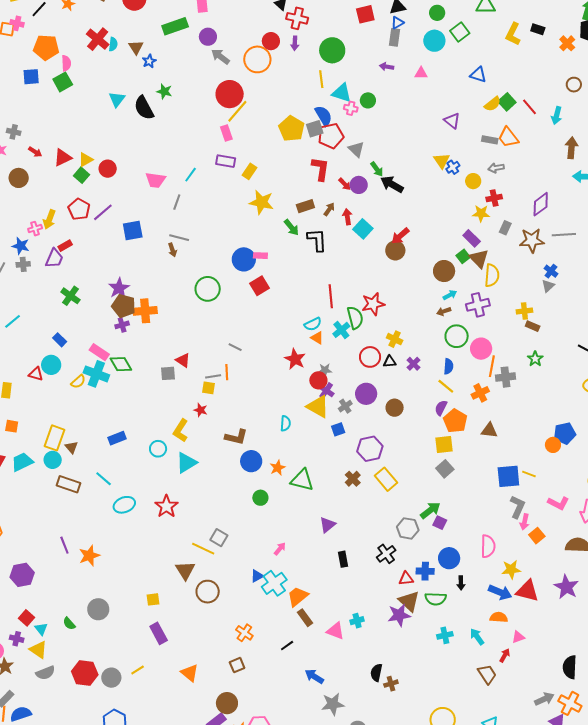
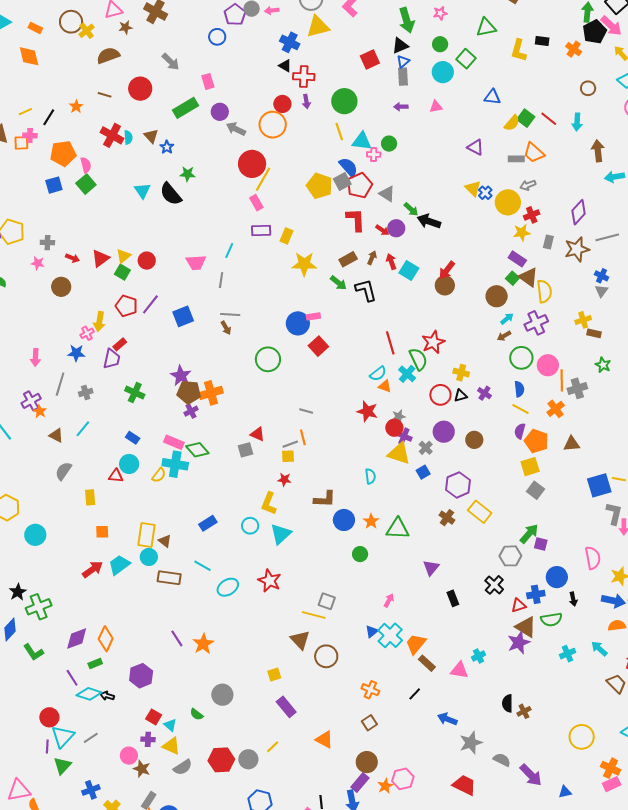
yellow circle: (473, 181) -> (508, 202), size x1.6
gray cross: (23, 264) -> (86, 393), moved

